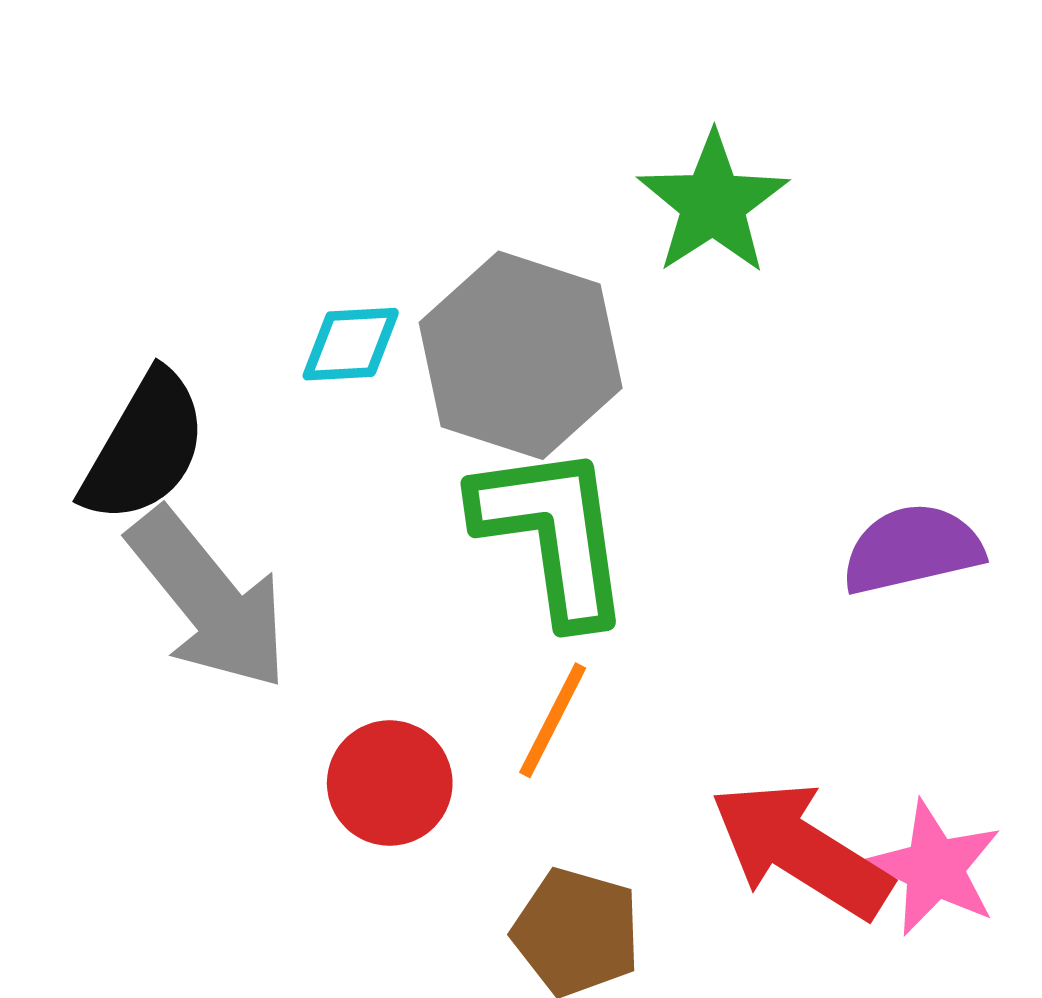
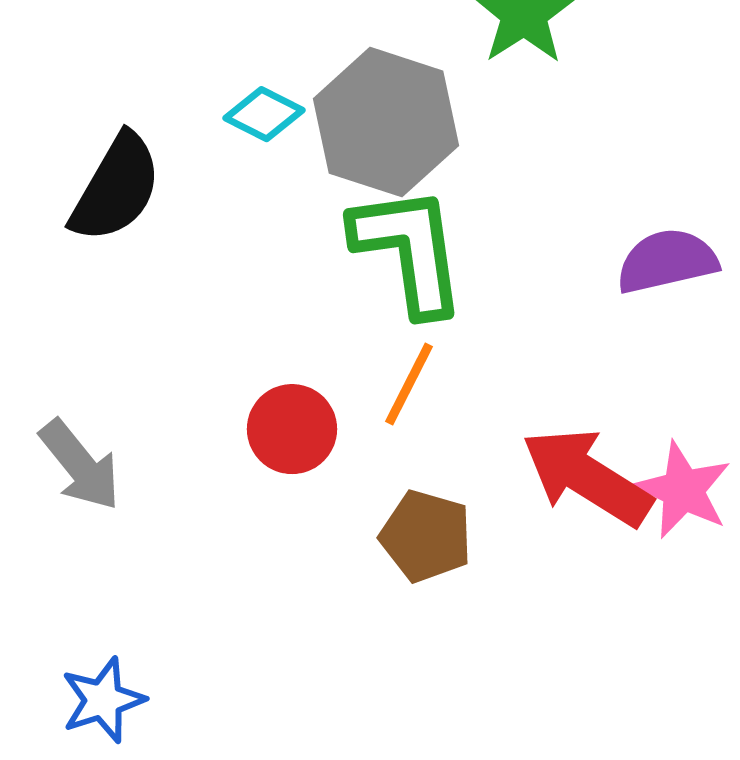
cyan diamond: (351, 344) -> (264, 114), turned 30
gray arrow: (209, 599) -> (80, 465), moved, size x0.7

